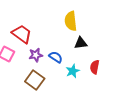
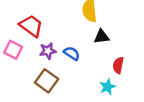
cyan star: (73, 71) -> (108, 87), moved

